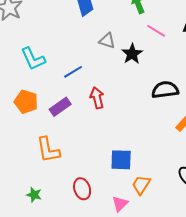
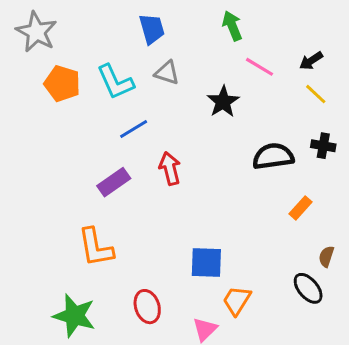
gray triangle: (107, 41) -> (167, 73), moved
cyan L-shape: (33, 59) -> (115, 82), moved
orange pentagon: (26, 102) -> (62, 83), moved
green star: (34, 195) -> (74, 316), size x1.8

